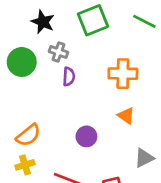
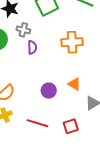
orange triangle: (126, 116) -> (74, 84), moved

